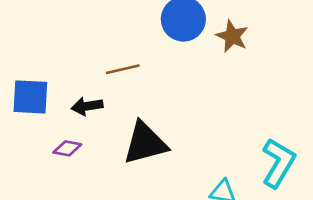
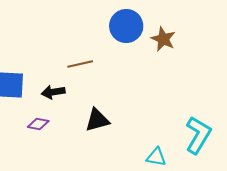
black triangle: (145, 143) -> (97, 120), size x0.7

